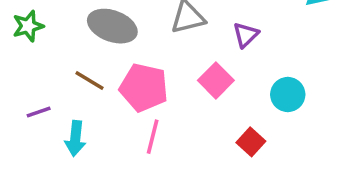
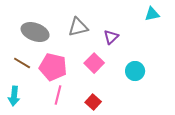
red square: (251, 142) -> (93, 102), moved

